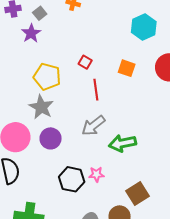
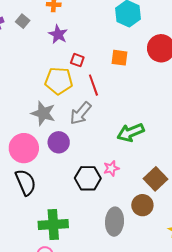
purple star: (31, 33) -> (58, 34), moved
yellow pentagon: (47, 77) -> (59, 81), moved
gray arrow: (93, 126) -> (81, 113), moved

